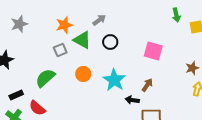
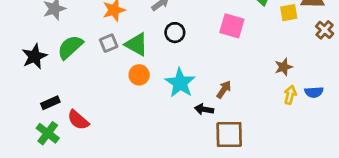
green triangle: (82, 40) -> (136, 44), moved
pink square: (153, 51) -> (232, 26), moved
green semicircle: (45, 78) -> (70, 47), moved

